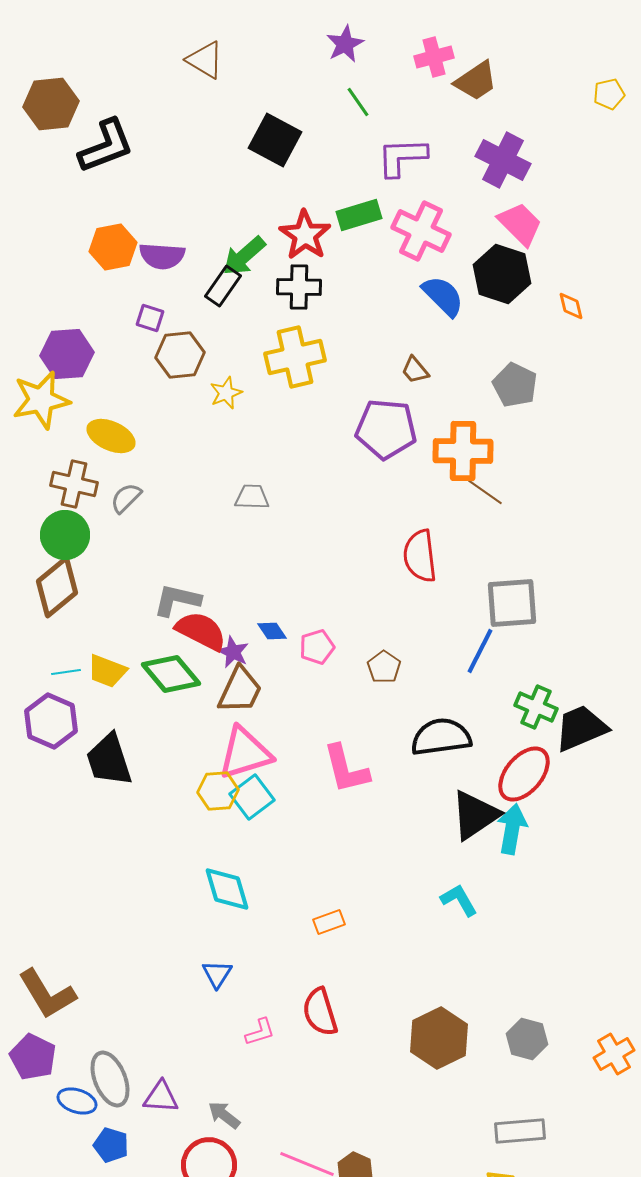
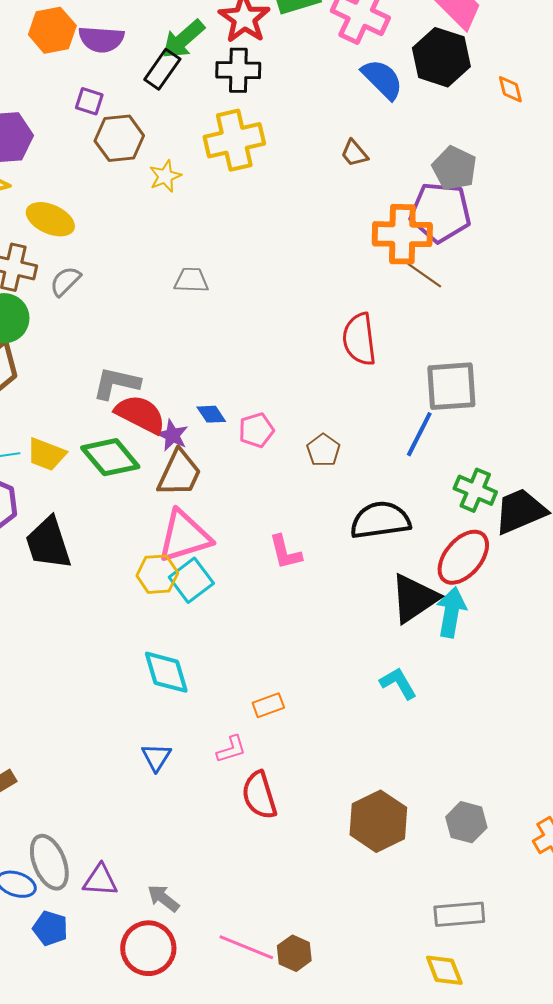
purple pentagon: (386, 429) -> (440, 212), moved
pink L-shape: (346, 769) -> (285, 552), size x0.7
pink L-shape: (260, 1032) -> (231, 749), moved

